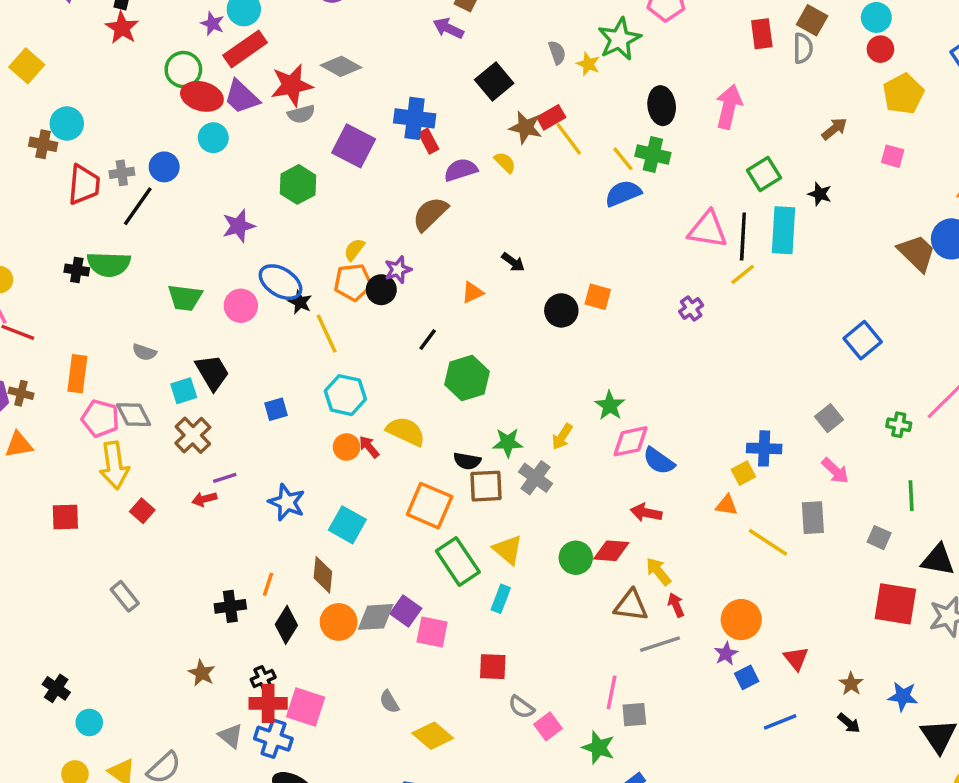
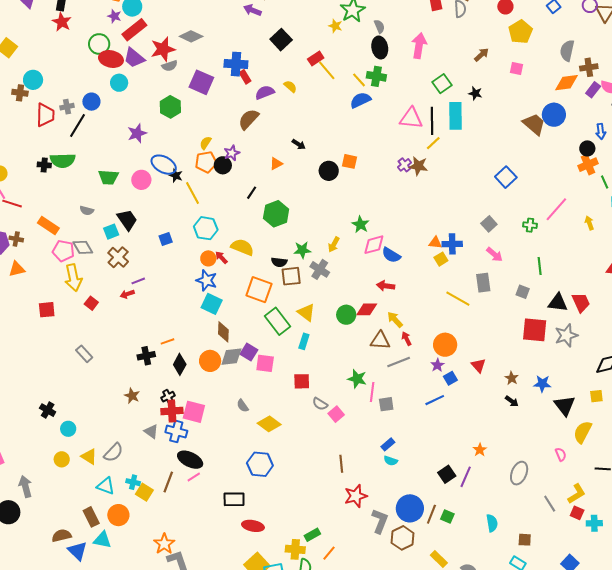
gray semicircle: (557, 53) -> (379, 26), moved
brown star: (526, 127) -> (418, 166), moved
orange rectangle: (77, 374) -> (48, 226), turned -60
blue star: (287, 502) -> (207, 280), moved
orange triangle: (727, 505) -> (435, 243), moved
brown diamond: (323, 575) -> (223, 332), moved
orange line: (268, 584) -> (167, 341), turned 56
blue line: (780, 722) -> (435, 400), moved
green star: (598, 747) -> (357, 379), moved

